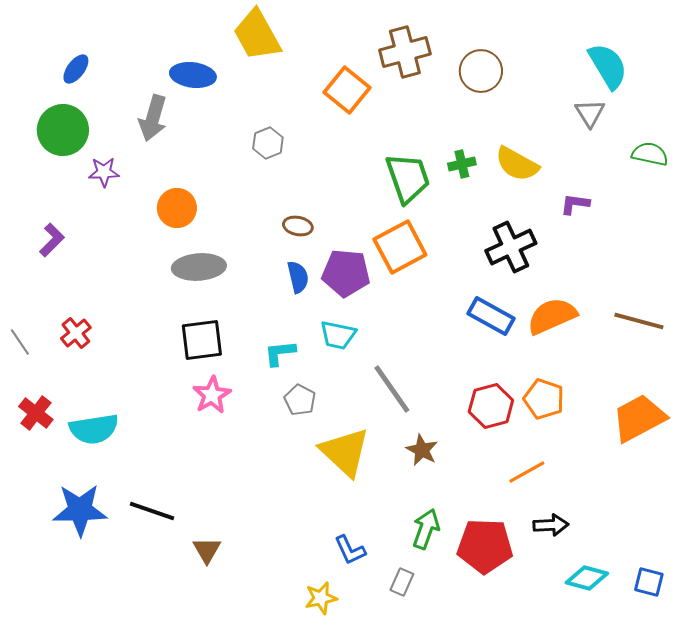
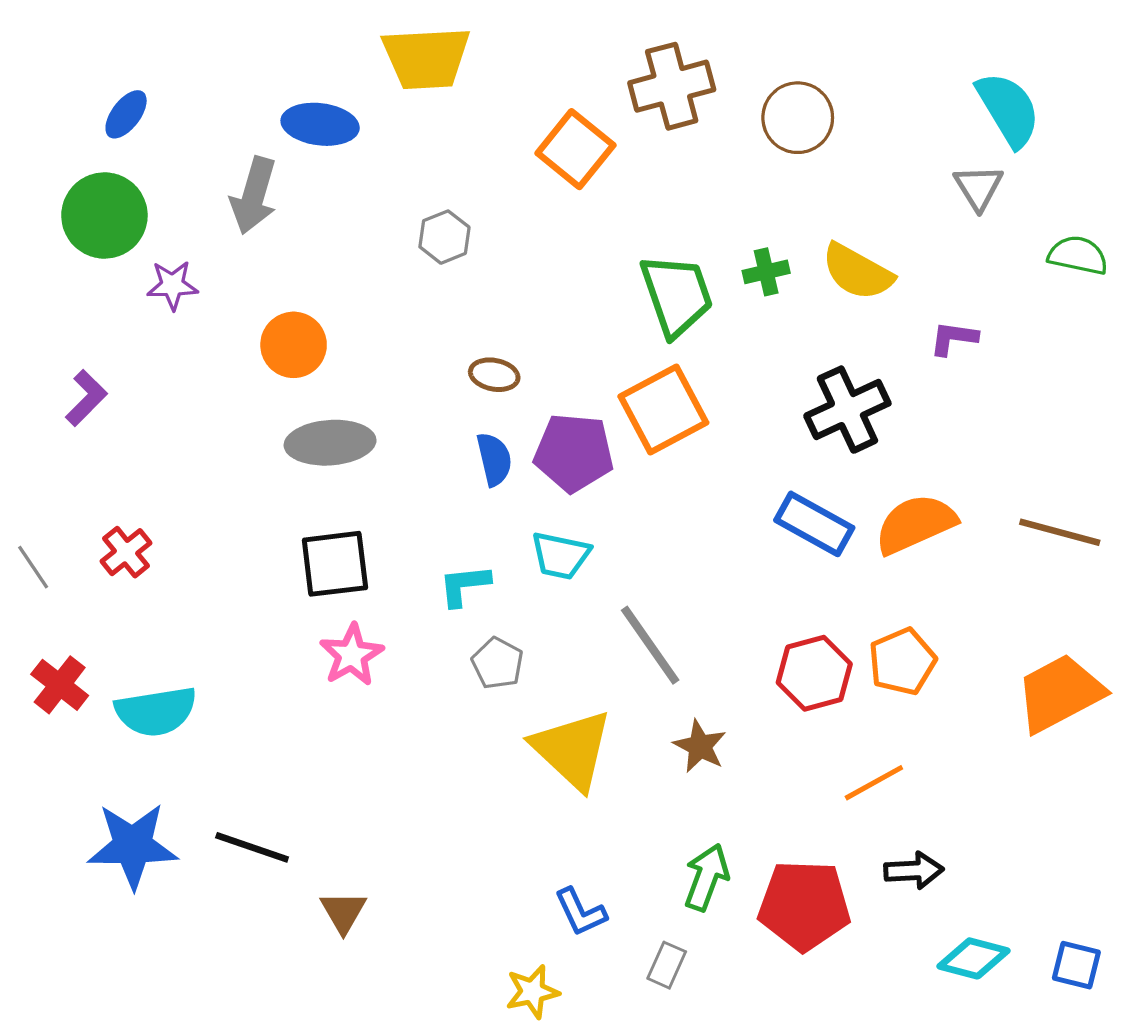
yellow trapezoid: (257, 35) -> (426, 58), turned -64
orange pentagon: (544, 399) -> (902, 662), turned 30

